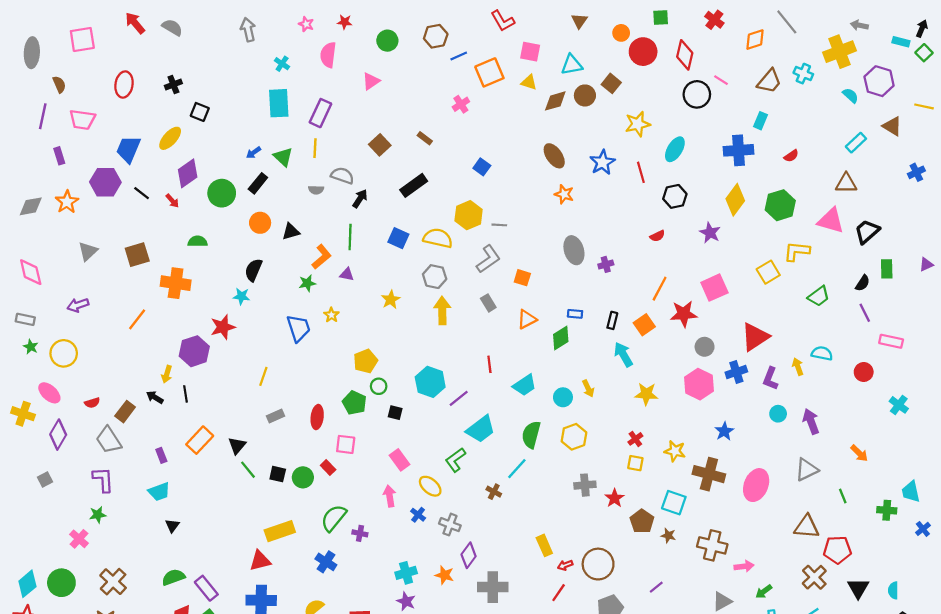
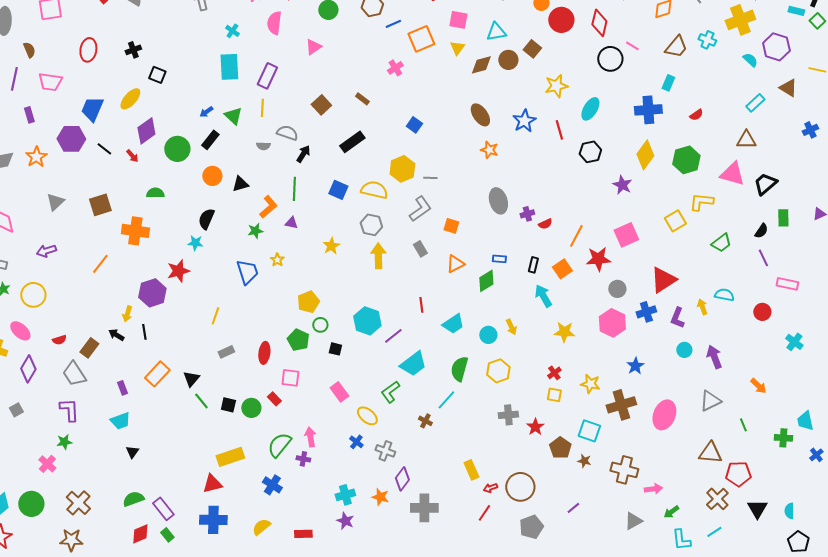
yellow triangle: (529, 82) -> (457, 48), turned 49
red semicircle: (657, 236) -> (545, 224), moved
brown cross: (709, 474) -> (621, 405), turned -32
pink arrow: (390, 496) -> (310, 437), moved

